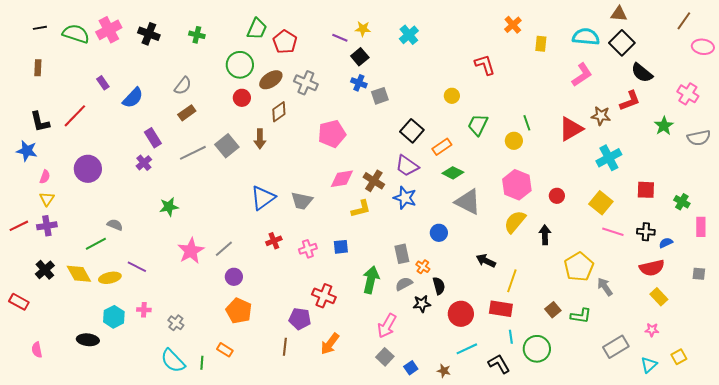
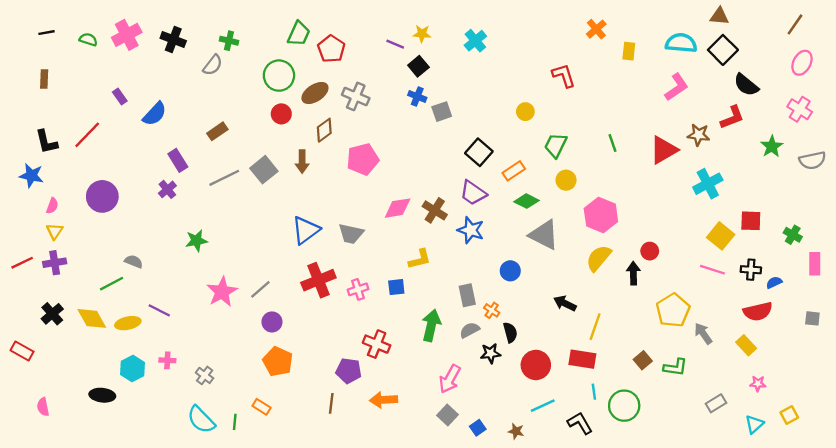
green semicircle: (76, 34) -> (88, 40), size x0.6
pink ellipse: (703, 47) -> (802, 63), moved, turned -70
gray semicircle: (183, 86) -> (213, 65), moved
pink pentagon: (332, 134) -> (363, 159), moved
yellow circle: (514, 141) -> (566, 180), moved
red circle: (557, 196) -> (650, 251), moved
yellow square: (601, 203) -> (721, 236), moved
yellow L-shape: (361, 209) -> (420, 259), moved
red cross: (274, 241) -> (318, 280), size x1.8
yellow rectangle: (659, 297) -> (746, 345), moved
orange arrow: (330, 344) -> (384, 400), turned 50
gray rectangle: (616, 347) -> (716, 403), size x0.7

